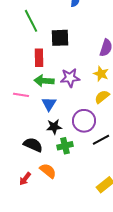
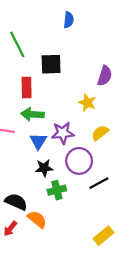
yellow star: (101, 74) -> (87, 103), moved
purple star: (70, 78) -> (63, 133), moved
black semicircle: (33, 145) -> (16, 202), moved

